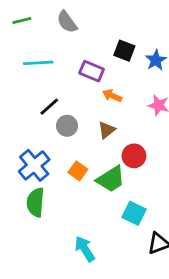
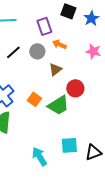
purple rectangle: (92, 71) -> (44, 26), turned 48
gray circle: (67, 126) -> (37, 51), moved
cyan square: (134, 213) -> (69, 145), moved, turned -30

